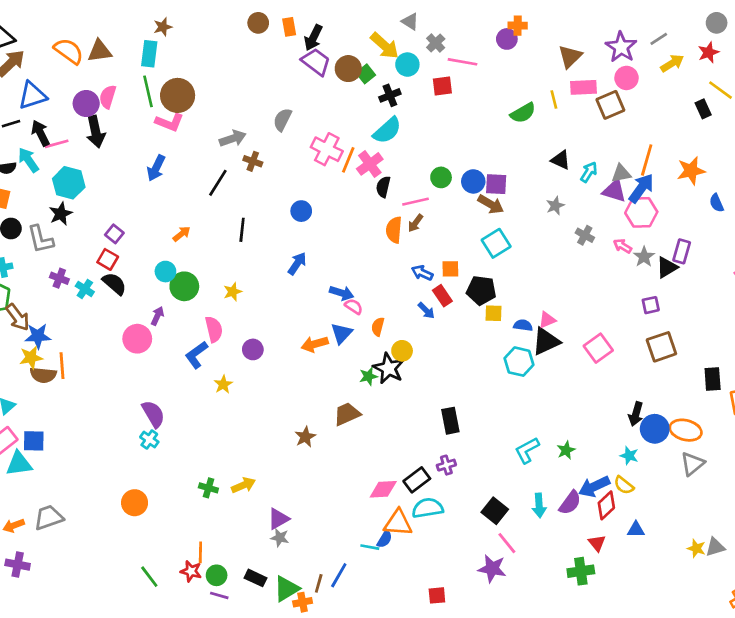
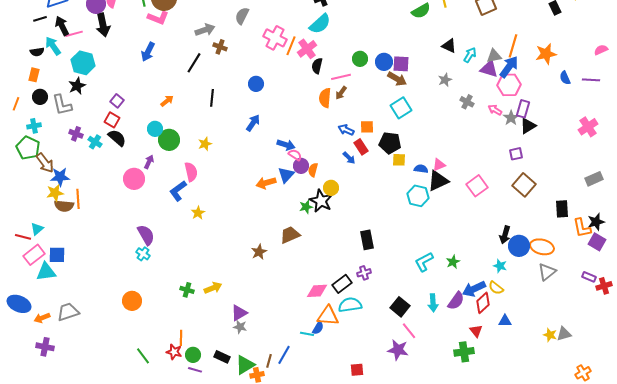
purple rectangle: (682, 251) -> (523, 109), moved
brown square: (661, 347) -> (524, 185), turned -30
purple circle: (253, 349) -> (301, 166), moved

